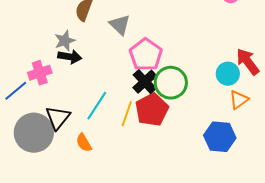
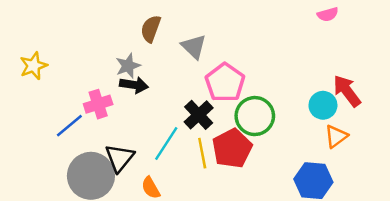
black cross: (145, 82) -> (199, 115), moved
yellow line: (127, 114) -> (202, 153), turned -30

